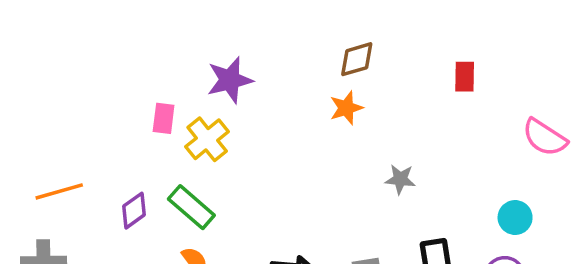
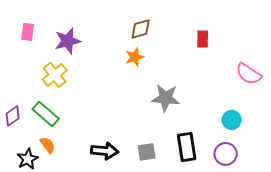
pink rectangle: (164, 118) -> (28, 32), moved
gray star: (400, 179) -> (166, 98), size x1.6

